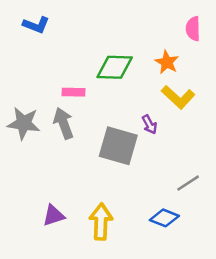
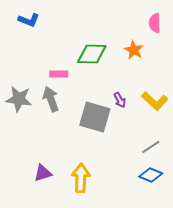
yellow L-shape: (178, 97) -> (155, 101), moved
blue diamond: (164, 218) -> (151, 175), moved

